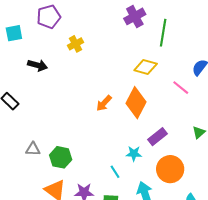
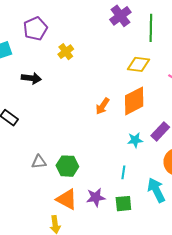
orange diamond: (136, 103) -> (134, 101), turned 44
cyan star: (134, 154) -> (135, 140), moved
cyan line: (115, 172) -> (123, 172), turned 48

